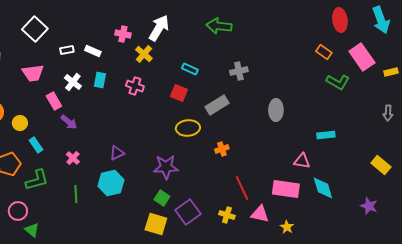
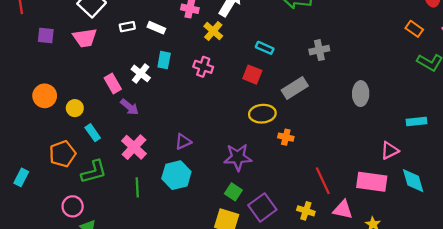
pink trapezoid: (33, 73) -> (85, 38), moved
white cross: (73, 82) -> (141, 73), moved
orange cross: (222, 149) -> (286, 137), moved, turned 32
pink cross: (73, 158) -> (134, 147), size x1.6
pink triangle: (302, 161) -> (390, 151), turned -36

